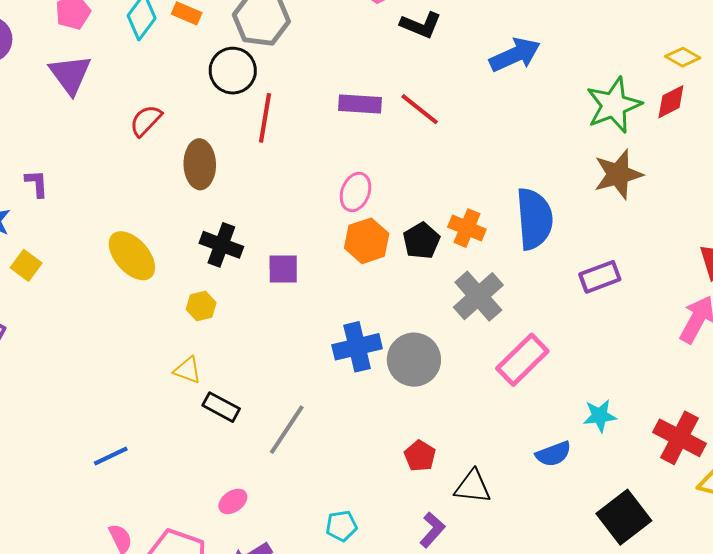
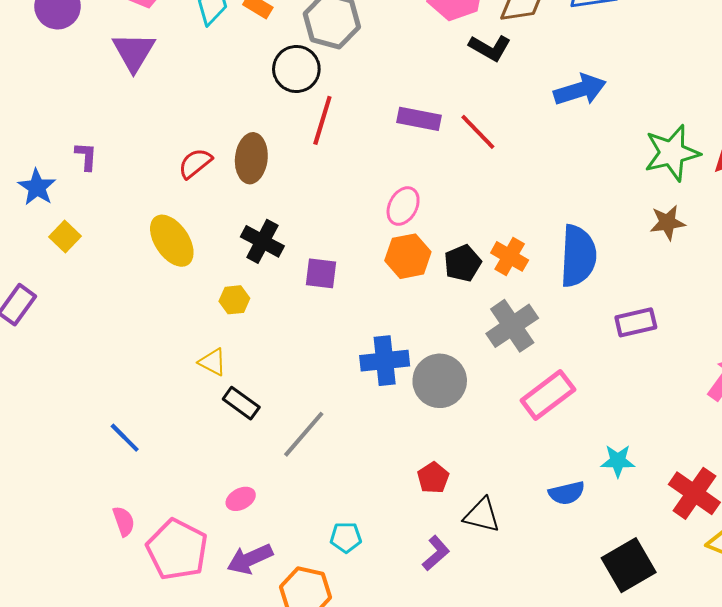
red semicircle: (146, 121) -> (195, 163), moved
brown star: (618, 174) -> (667, 222), size x0.7
blue line: (111, 456) -> (125, 438), turned 63

